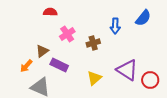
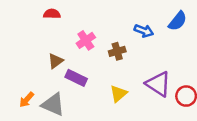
red semicircle: (50, 12) -> (52, 14), moved
blue arrow: (115, 26) -> (144, 31), turned -70
orange arrow: (26, 66) -> (27, 100), moved

